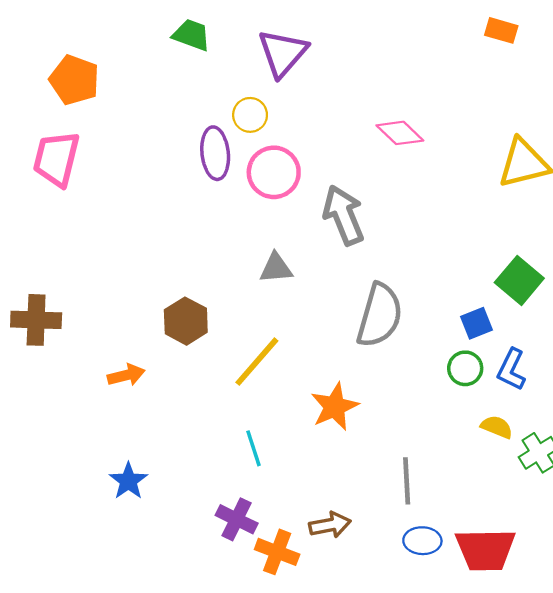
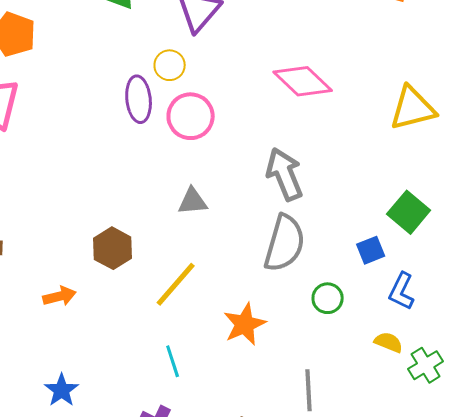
pink diamond: (400, 133) -> (303, 81), size x1.4
gray arrow: (344, 215) -> (285, 174), moved
green circle: (465, 368) -> (328, 298), moved

